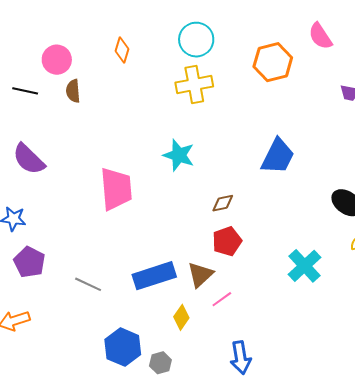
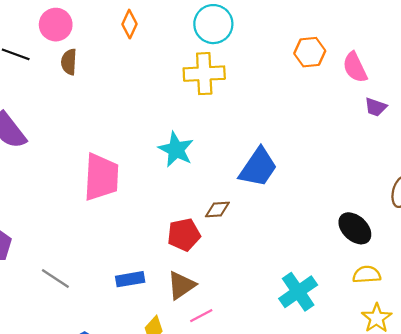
pink semicircle: (320, 36) -> (355, 67), moved
orange hexagon: (273, 62) -> (310, 52), moved, size x0.7
blue trapezoid: (278, 156) -> (258, 167), moved
red pentagon: (227, 241) -> (184, 235), moved
blue rectangle: (154, 276) -> (130, 279), size x0.6

